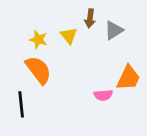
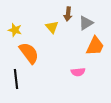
yellow star: (38, 40) -> (15, 30), moved
orange trapezoid: (128, 78) -> (95, 46), moved

